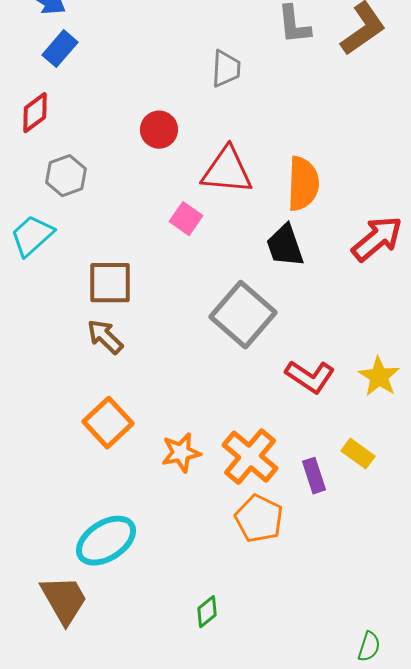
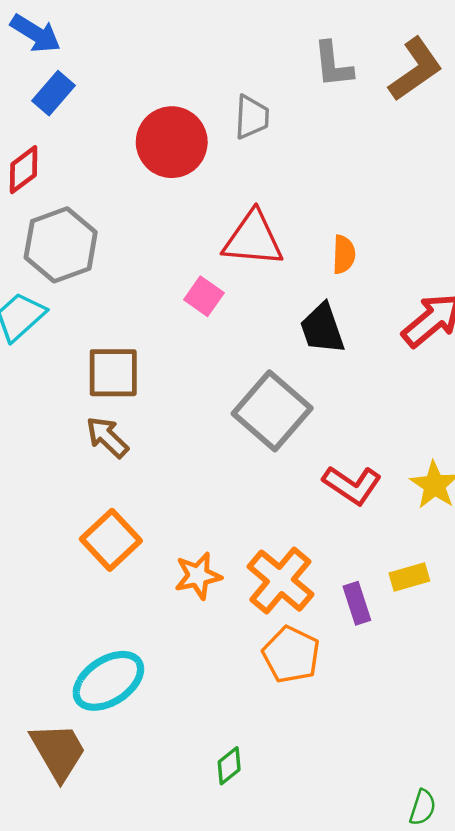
red circle: (159, 130) -> (172, 142), moved, size x1.6
gray hexagon: (66, 176) -> (61, 245), size x1.5
orange semicircle: (303, 184) -> (344, 254), size x0.6
yellow rectangle: (358, 454) -> (409, 577), turned -52

